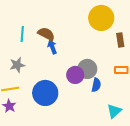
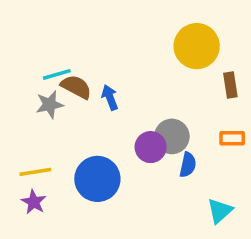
cyan line: (22, 34) -> (57, 74), turned 70
brown semicircle: (46, 34) -> (76, 87), moved
gray star: (17, 65) -> (50, 105), moved

